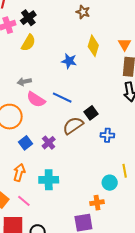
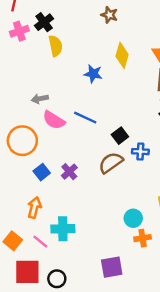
yellow semicircle: (28, 43) -> (56, 46), moved, turned -42
brown semicircle: (73, 126) -> (111, 163), moved
blue cross: (107, 135) -> (140, 152), moved
cyan cross: (49, 180) -> (63, 229), moved
cyan circle: (110, 183) -> (133, 218), moved
orange cross: (97, 203) -> (143, 238), moved

